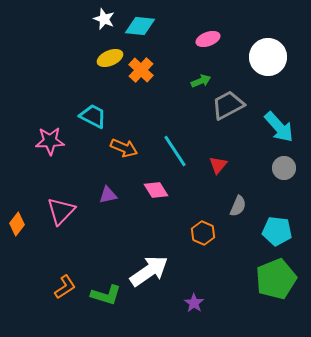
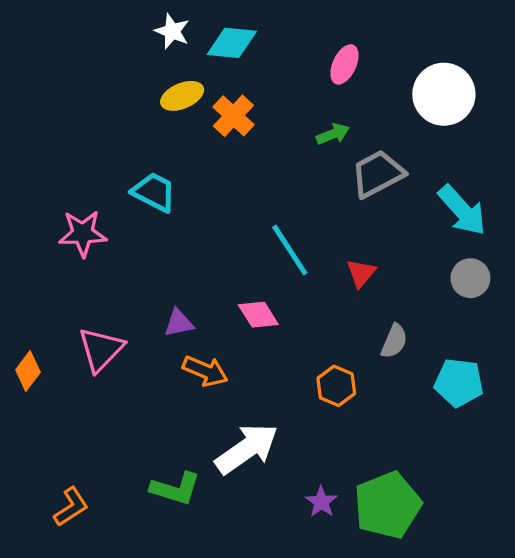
pink ellipse: (208, 39) -> (344, 64), turned -45
orange arrow: (124, 148) -> (205, 371), moved
green pentagon: (276, 279) -> (388, 505), moved
orange L-shape: (65, 287) -> (71, 507), moved

